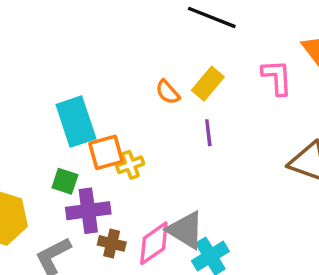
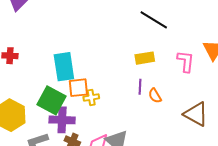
yellow rectangle: (208, 84) -> (145, 58), turned 30
orange semicircle: (168, 92) -> (155, 96), moved
green square: (65, 181) -> (52, 100), size x1.8

